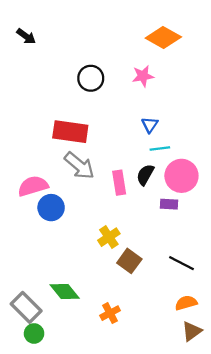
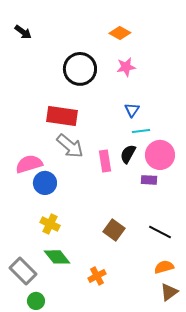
orange diamond: (163, 37) -> (120, 33), moved, size x0.7
black circle: (91, 78) -> (80, 69), size x1.4
yellow cross: (109, 237) -> (50, 224), moved, turned -30
green circle: (34, 333) -> (36, 301), moved

